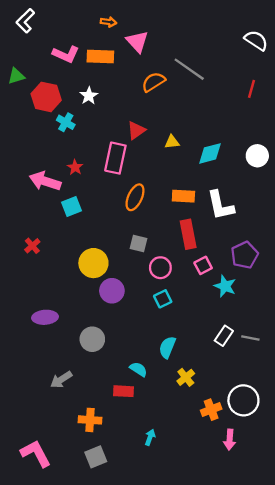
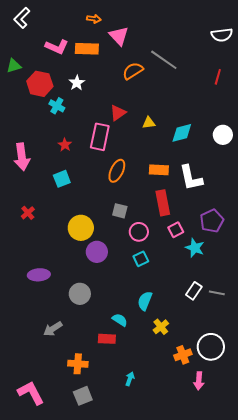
white semicircle: (256, 40) -> (222, 35), turned 140
pink arrow: (45, 181) -> (22, 157), moved, turned -116

